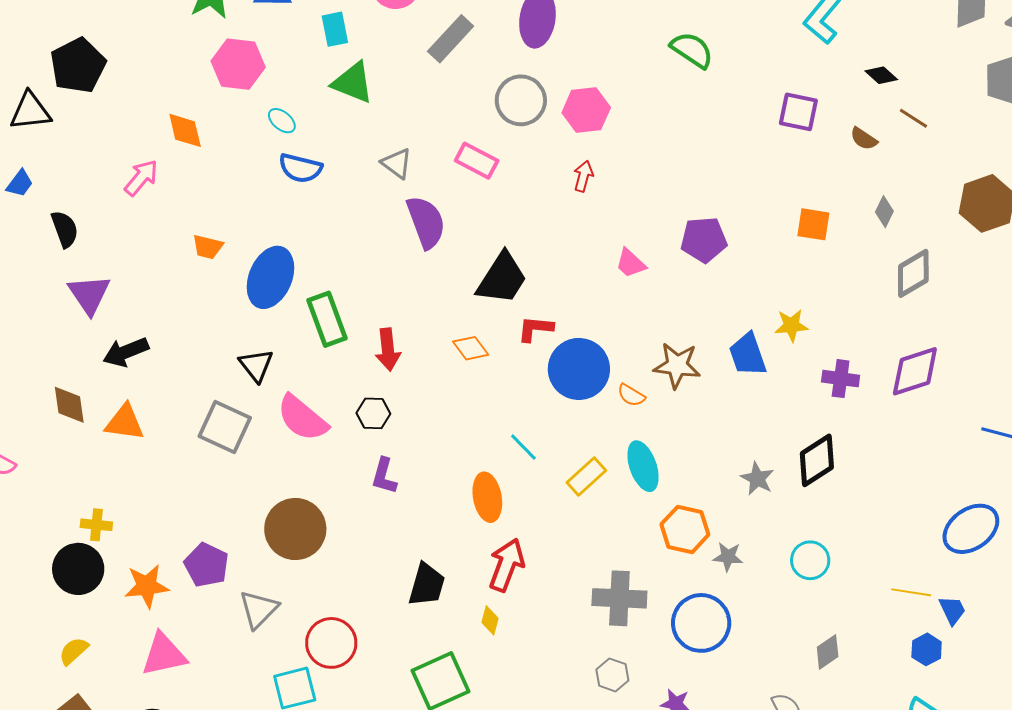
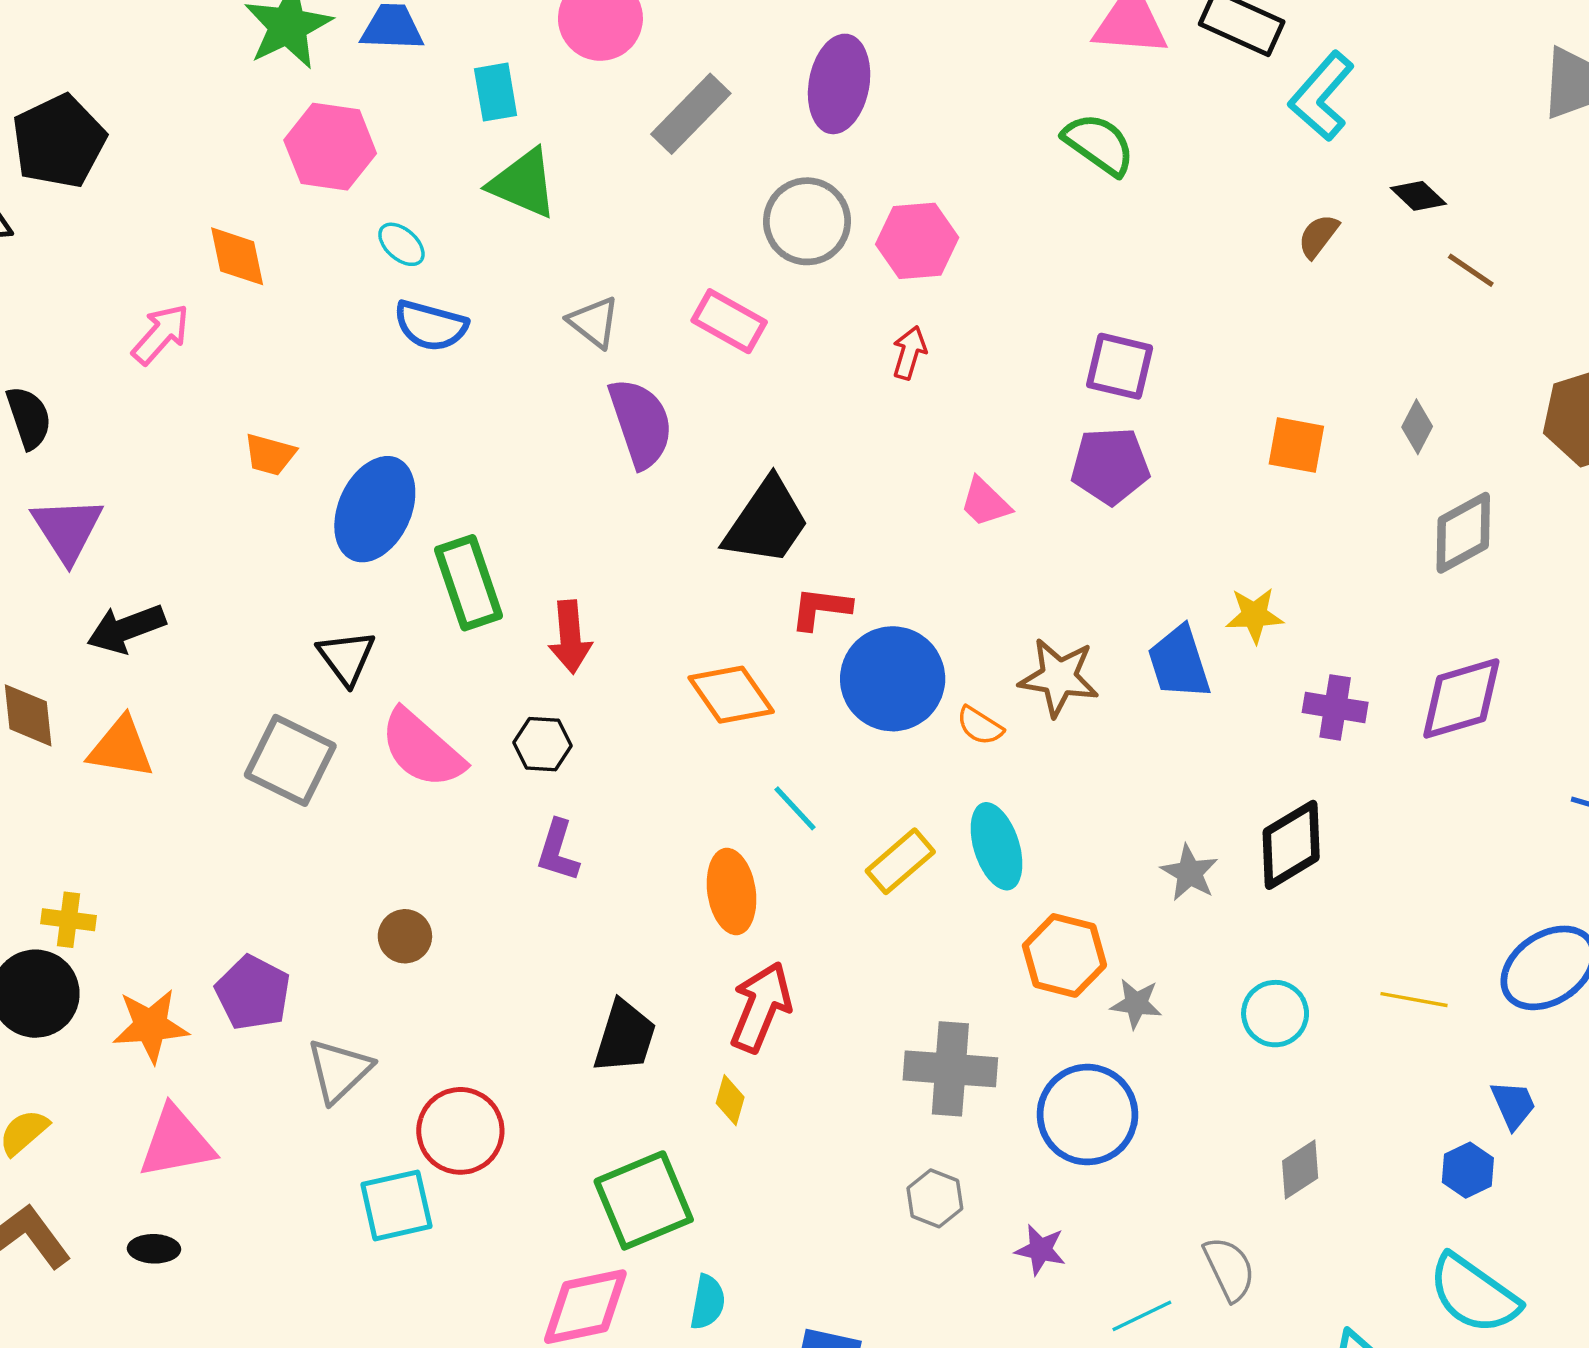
purple square: (798, 112) -> (1120, 366), moved
brown semicircle: (864, 139) -> (1318, 236), moved, turned 92
orange diamond: (471, 348) -> (731, 695), moved, size x1.4
brown circle: (295, 529) -> (405, 936), size x0.5
yellow line: (911, 592) -> (1414, 1000), moved

